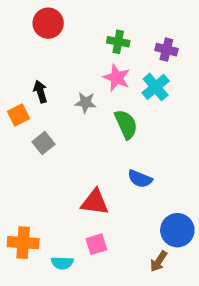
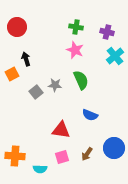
red circle: (48, 23) -> (17, 27), moved
cyan cross: (156, 87) -> (115, 56), moved
gray star: (85, 103) -> (55, 85), moved
gray square: (43, 143) -> (36, 92), moved
brown arrow: (159, 261) -> (87, 154), moved

